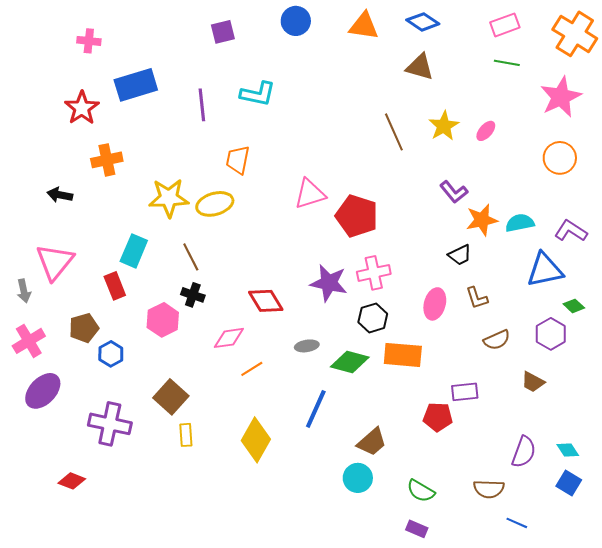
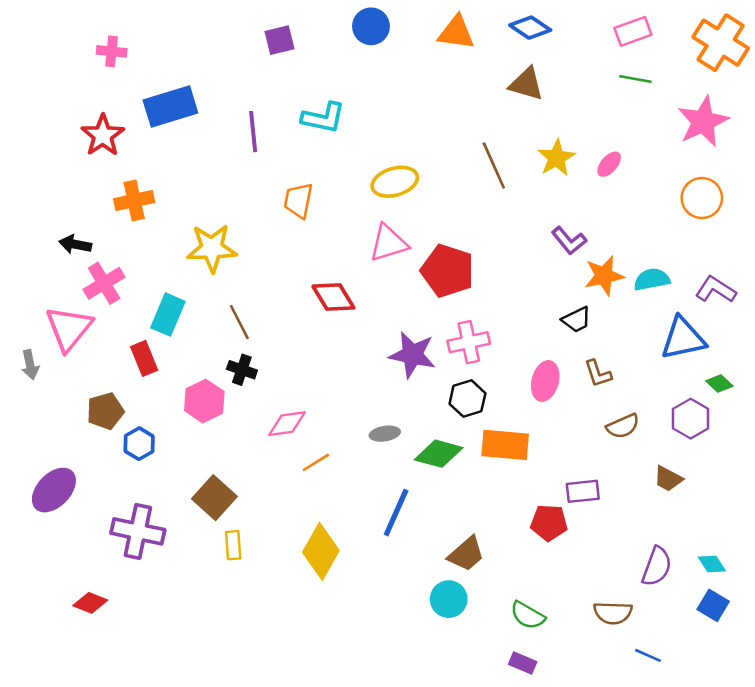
yellow ellipse: (215, 204) -> (395, 182), moved
red diamond: (266, 301) -> (333, 297), moved
pink cross: (29, 341) -> (104, 283), moved

